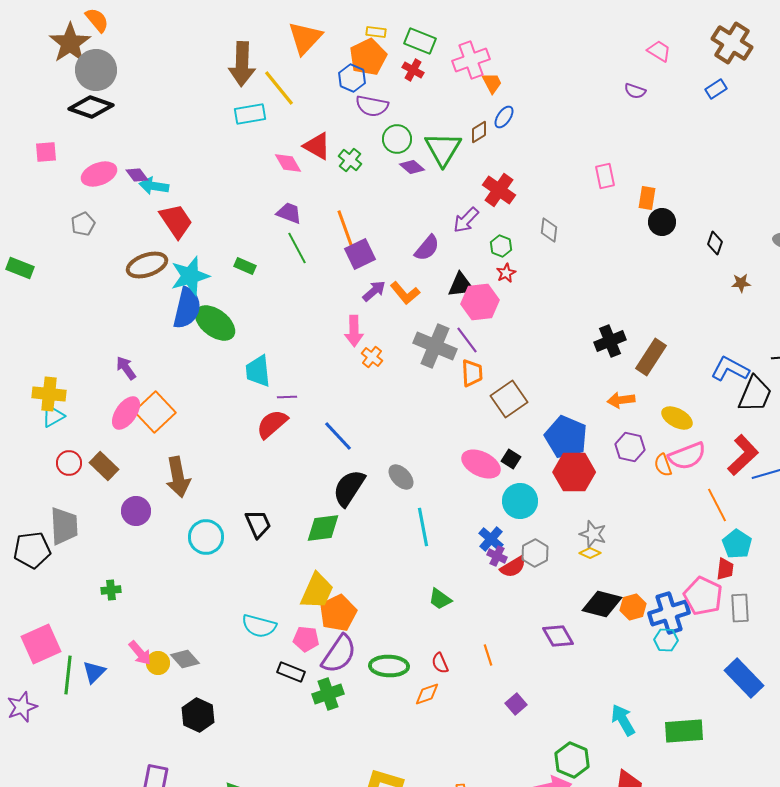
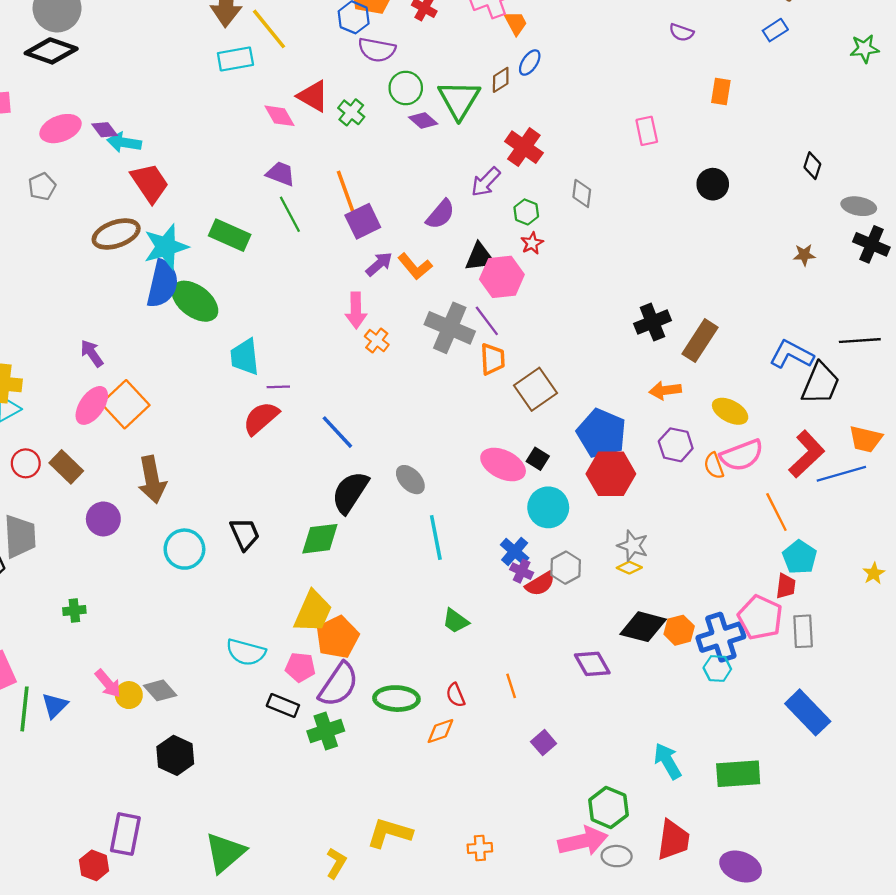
orange rectangle: (647, 198) -> (721, 91), moved
black diamond: (715, 243) -> (812, 166), moved
green rectangle: (245, 266) -> (230, 235), size x1.6

